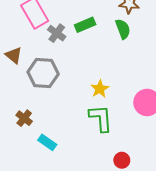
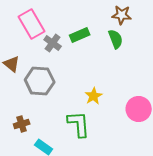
brown cross: (24, 118) -> (22, 124), turned 35
green L-shape: (101, 118) -> (79, 124), moved

